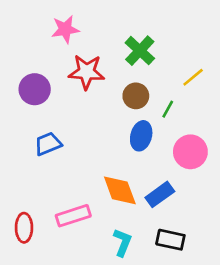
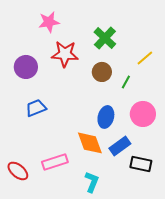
blue ellipse: (141, 136) -> (106, 117), moved
red ellipse: (24, 228) -> (18, 171), turned -50
black rectangle: (170, 240) -> (141, 164), moved

